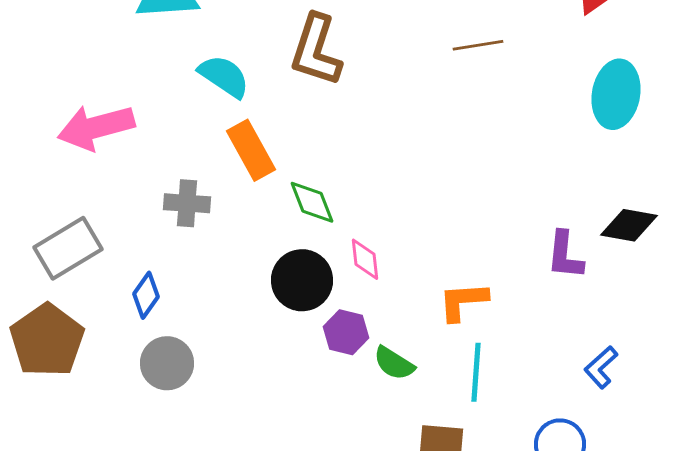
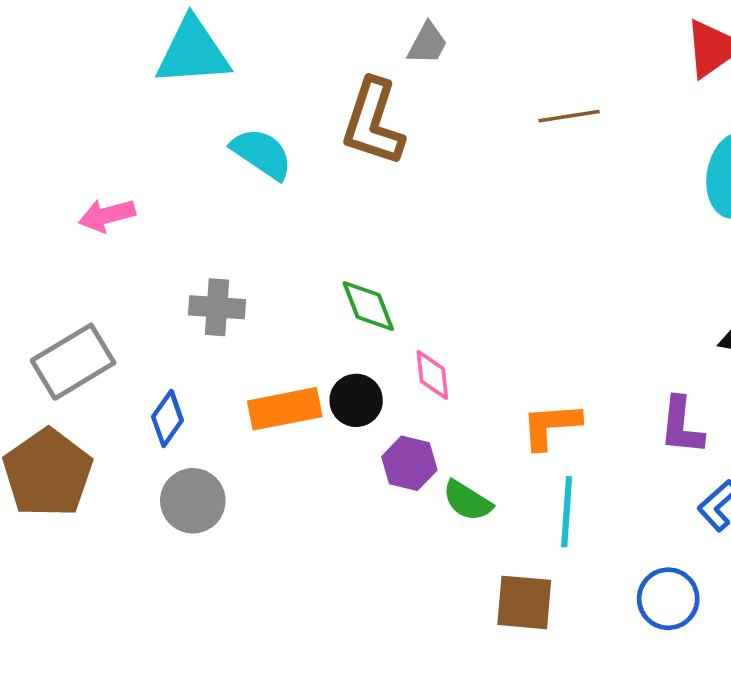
pink arrow: (96, 127) -> (107, 215), size x0.6
orange rectangle: (251, 150) -> (285, 409), moved, turned -72
purple L-shape: (565, 255) -> (681, 426), moved
black circle: (302, 280) -> (356, 400), size x0.7

